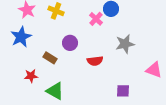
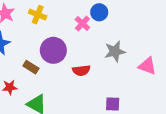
purple circle: (70, 43) -> (53, 50), size x1.5
pink triangle: (154, 70) -> (147, 66), moved

